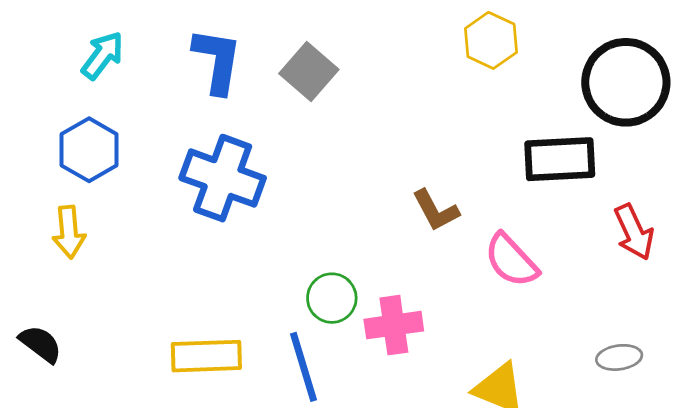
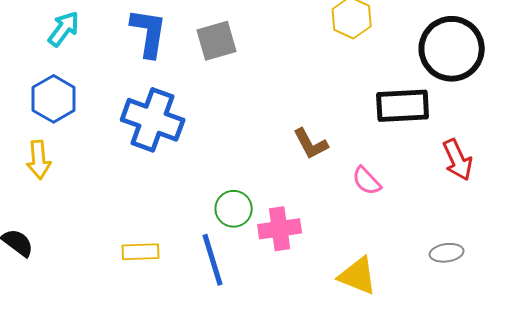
gray square: (309, 71) -> (217, 41), turned 33
pink semicircle: (511, 260) -> (367, 181), size x0.7
yellow rectangle: (206, 356) -> (141, 252), size x0.7

